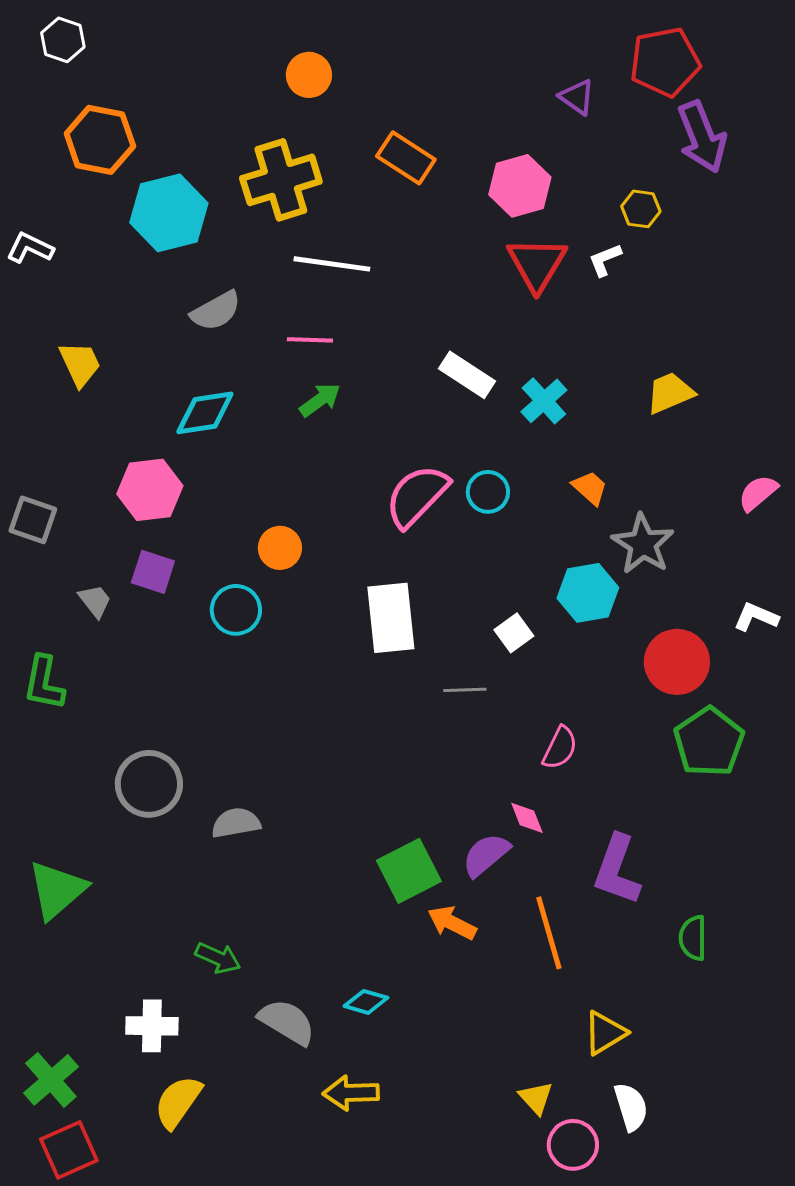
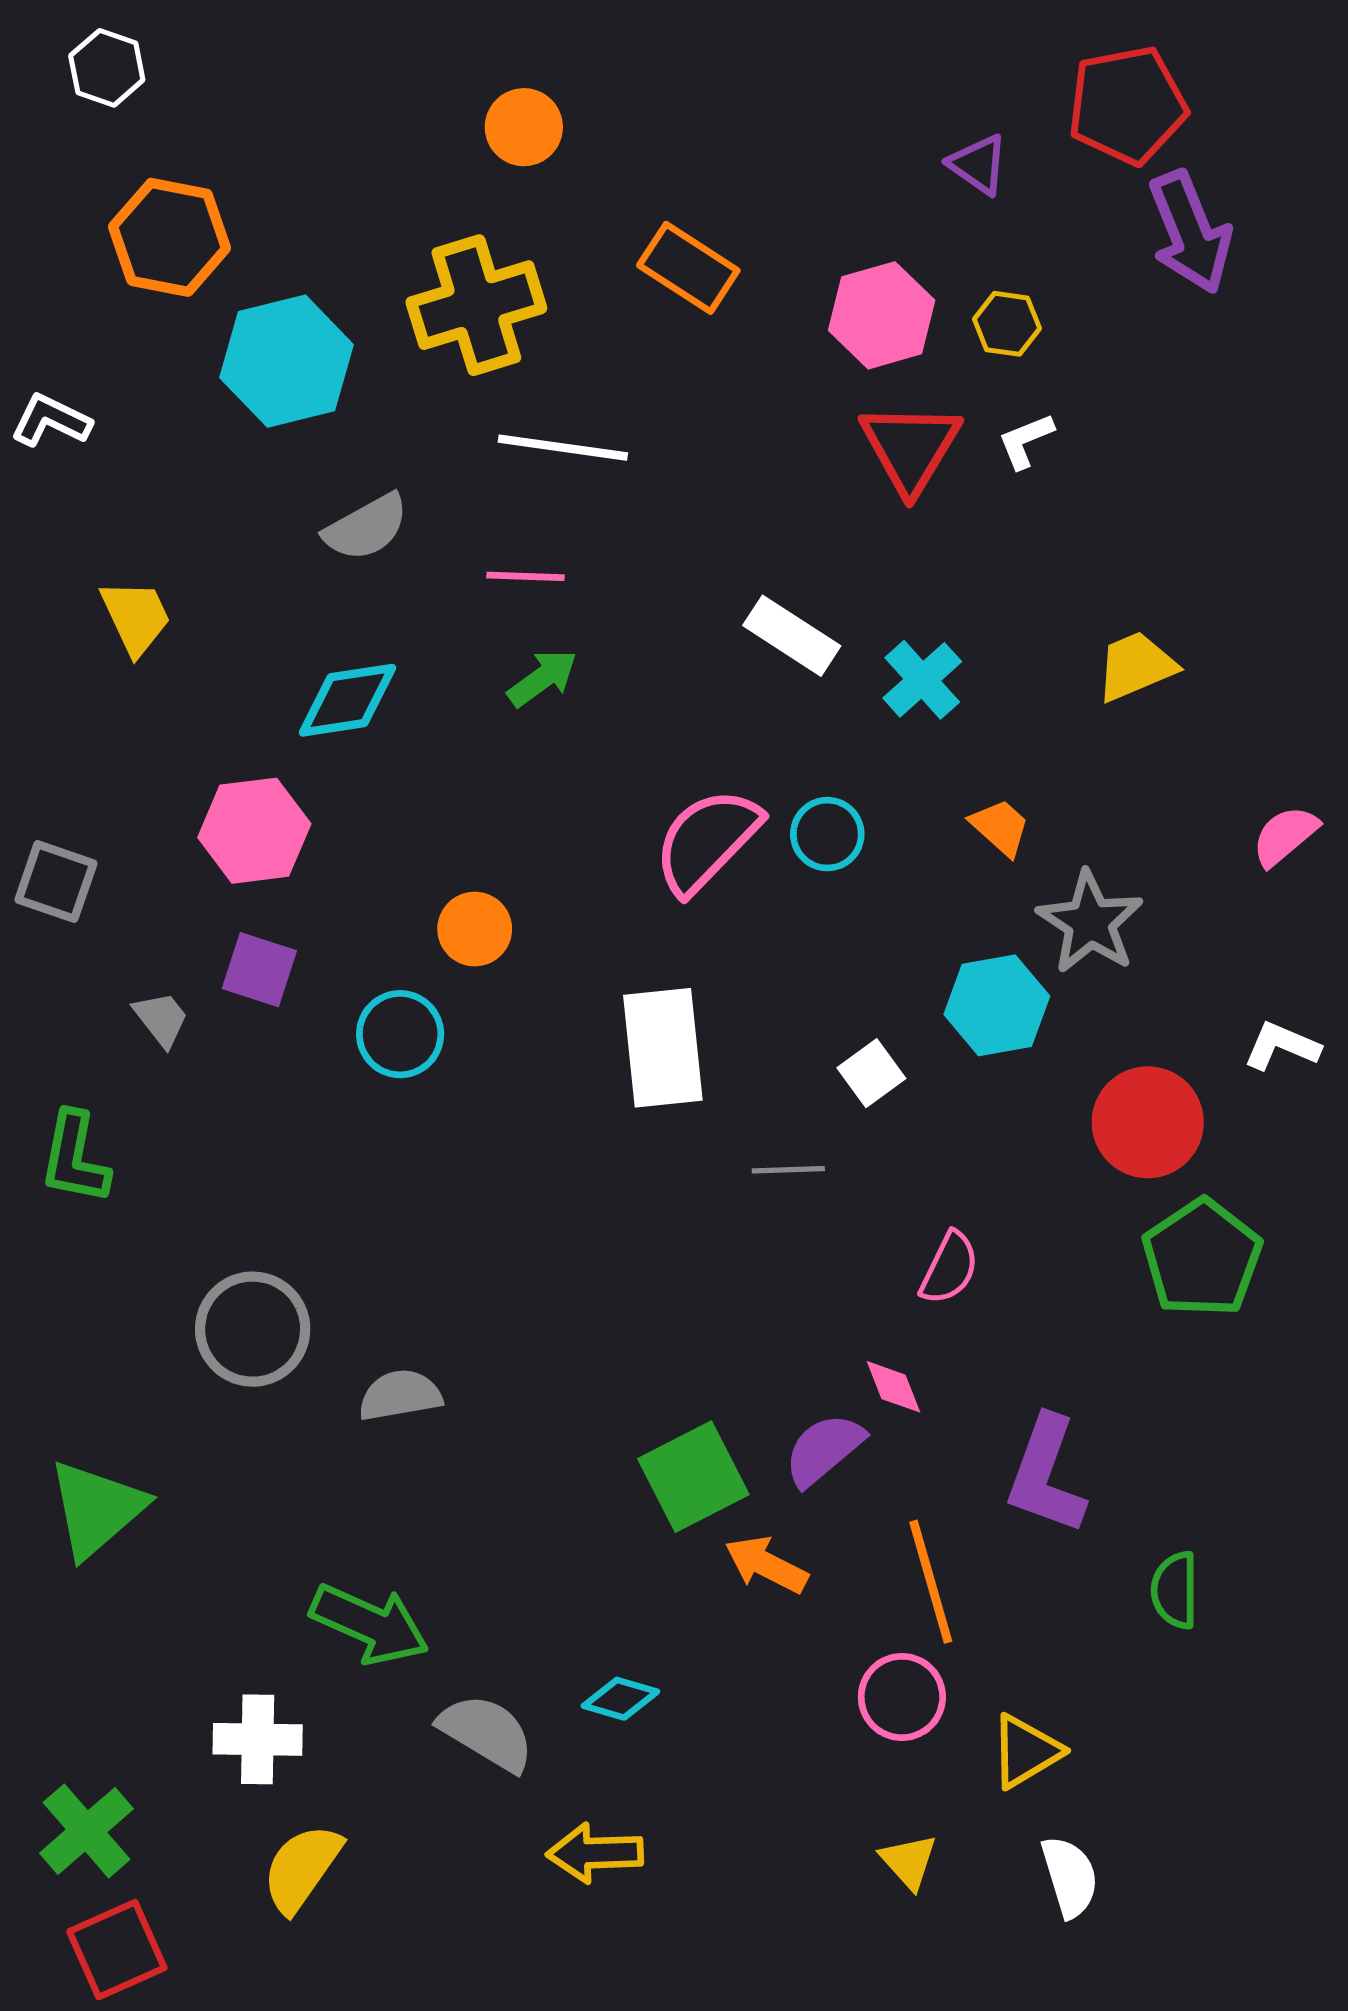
yellow hexagon: (641, 209) -> (1007, 324), moved
green arrow: (218, 958) -> (370, 1624), size x1.5
pink circle: (573, 1145) -> (902, 1697), moved

